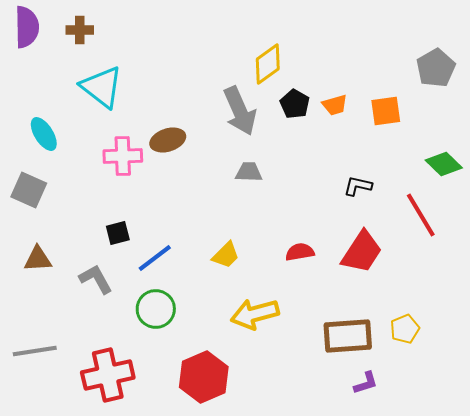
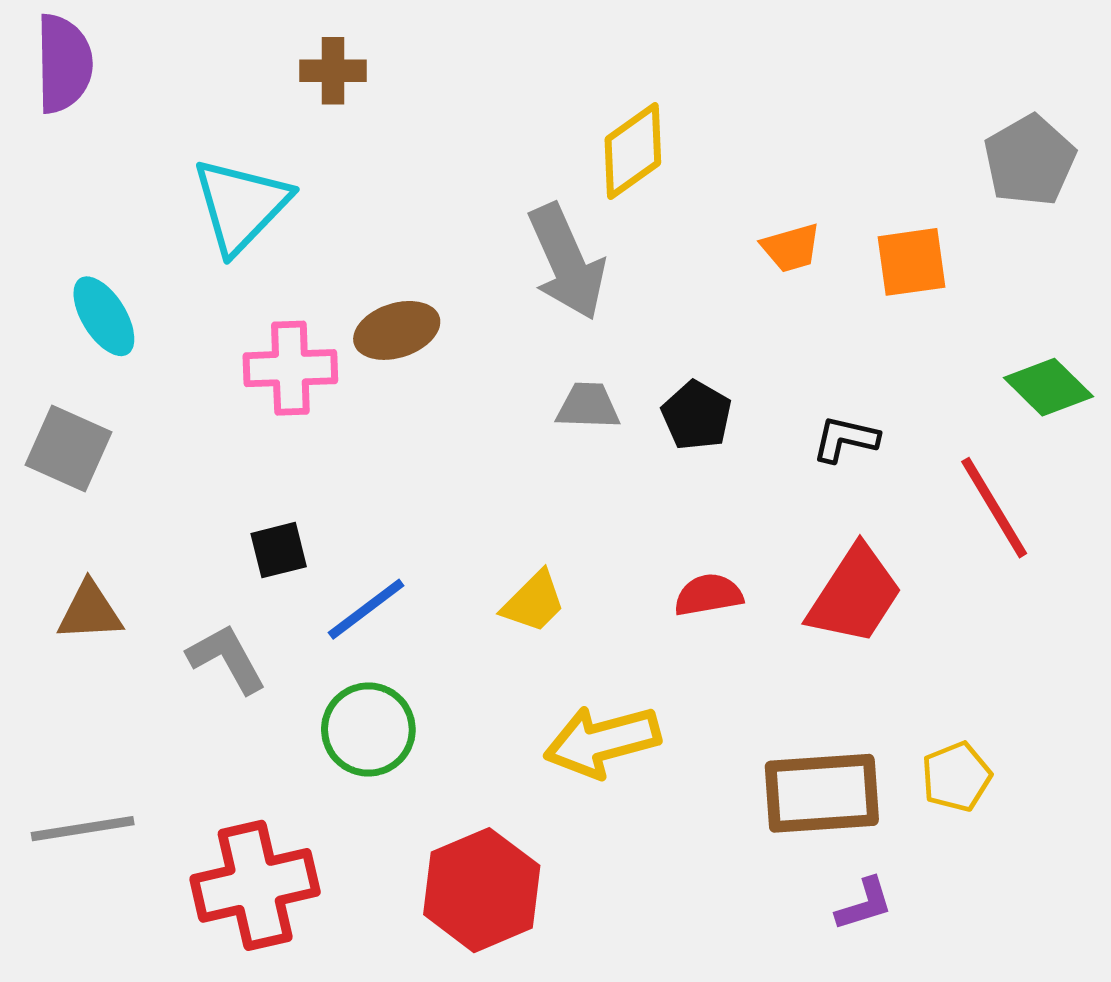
brown cross: (80, 30) -> (333, 71), moved
cyan triangle: (102, 87) -> (241, 205), turned 36
black pentagon: (295, 104) -> (697, 415), moved

